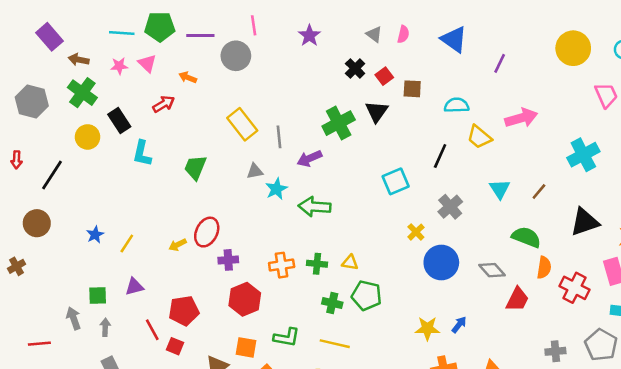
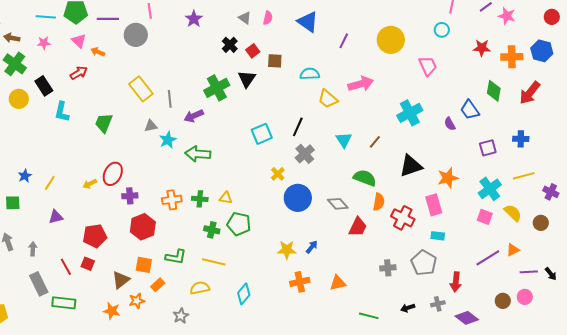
yellow circle: (573, 48) -> (391, 40), moved
pink triangle: (147, 63) -> (79, 41), moved
black line: (440, 156) -> (298, 127), moved
green square: (98, 295) -> (13, 203), moved
red line: (152, 330) -> (66, 267), moved

